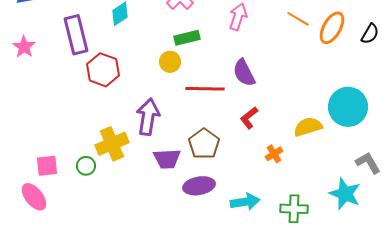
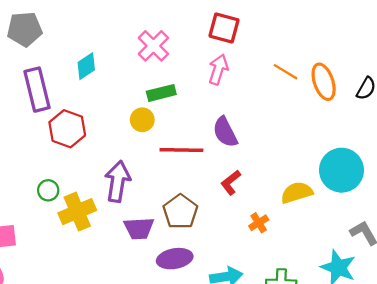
orange ellipse: (332, 28) -> (324, 82), turned -48
green circle: (86, 166) -> (48, 190), moved

